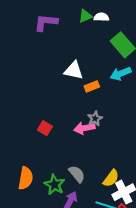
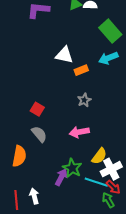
pink arrow: (84, 128) -> (79, 132), moved
gray semicircle: (77, 174) -> (39, 134), moved
green star: (54, 185) -> (72, 168), moved

